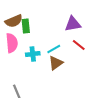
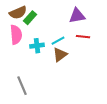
green rectangle: (26, 26) -> (30, 18), turned 48
red line: (79, 45) -> (83, 37), turned -32

